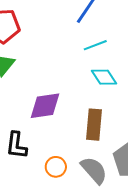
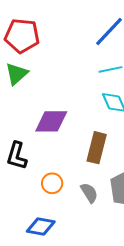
gray semicircle: (94, 170) -> (89, 193), size x0.7

